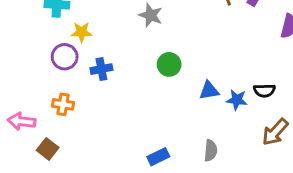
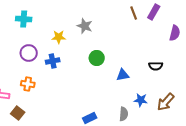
yellow star: (81, 32) -> (59, 37), moved
black semicircle: (264, 91) -> (156, 66), moved
blue star: (237, 100) -> (141, 100), moved

